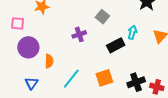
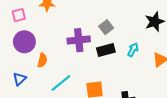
pink square: (18, 23) -> (19, 15), turned -32
purple cross: (79, 34) -> (79, 40), size x1.5
black rectangle: (116, 45) -> (106, 50), moved

